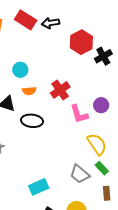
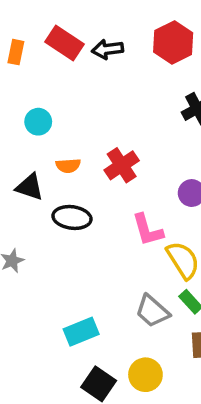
red hexagon: (81, 42) -> (173, 42), moved
cyan circle: (20, 70) -> (38, 122), moved
pink L-shape: (79, 114) -> (148, 230), moved

